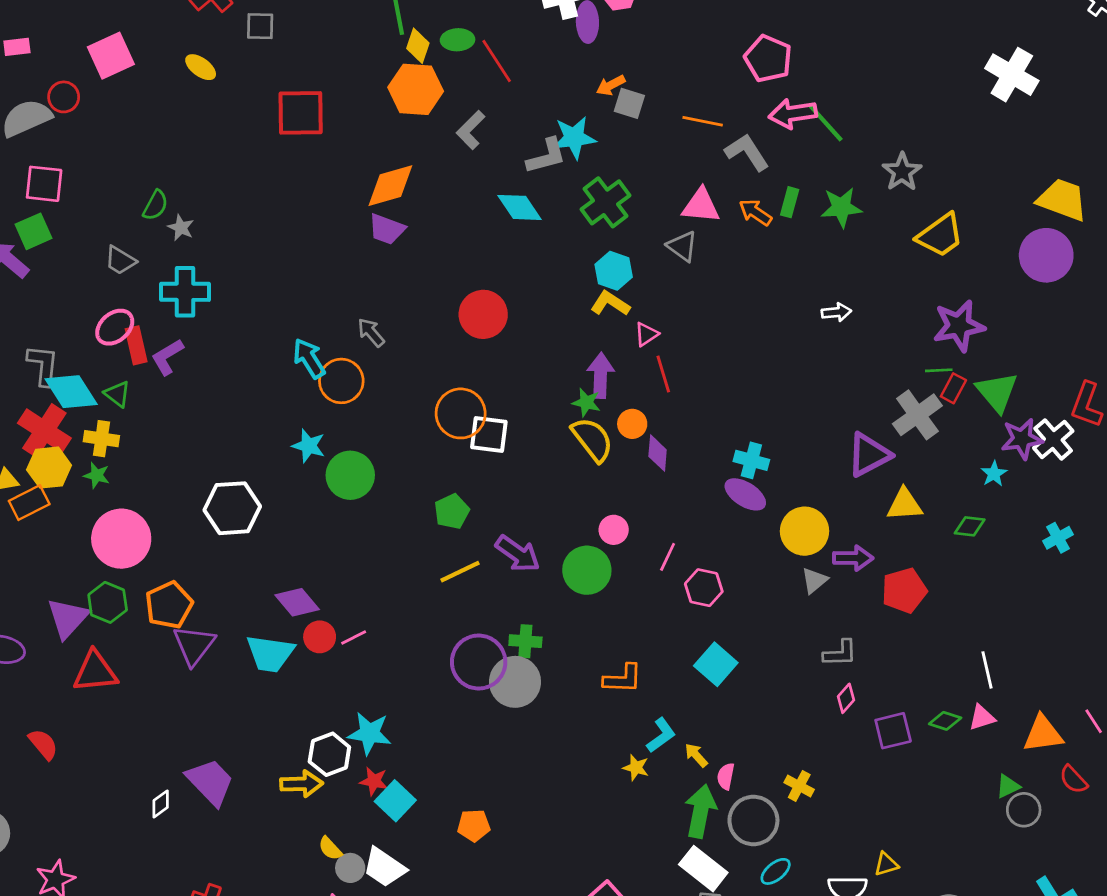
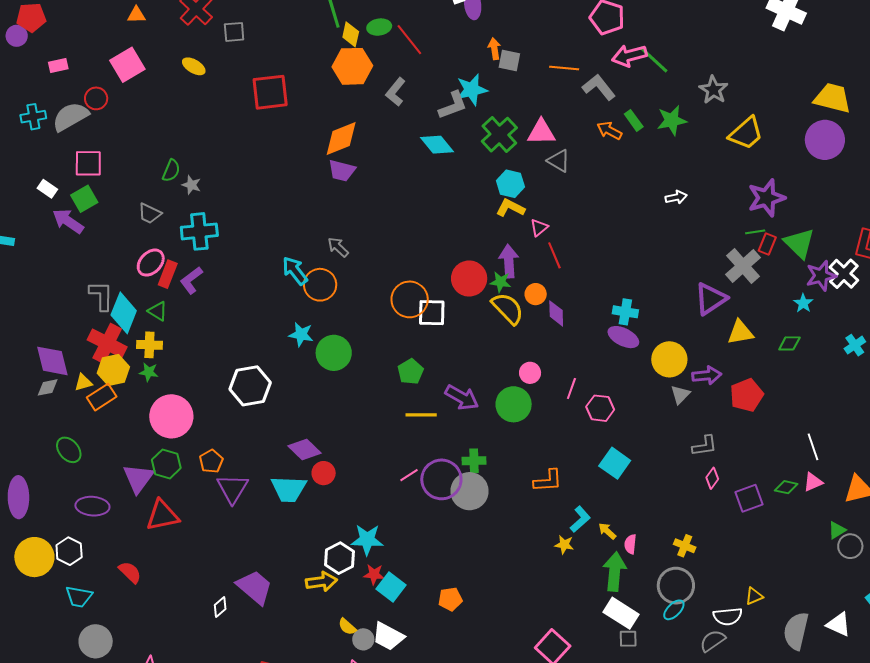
orange arrow: (611, 85) -> (494, 49), turned 115
green rectangle: (790, 202) -> (634, 120), turned -45
pink triangle: (701, 206) -> (541, 132), moved
red circle: (483, 314) -> (469, 278), moved
red rectangle: (136, 345) -> (168, 274), turned 40
cyan diamond: (71, 392) -> (124, 313), turned 60
yellow line: (460, 572) -> (421, 415), turned 32
orange pentagon: (169, 605) -> (211, 461), size x0.7
pink line: (354, 638) -> (409, 475), moved
gray circle: (753, 820) -> (676, 586), moved

